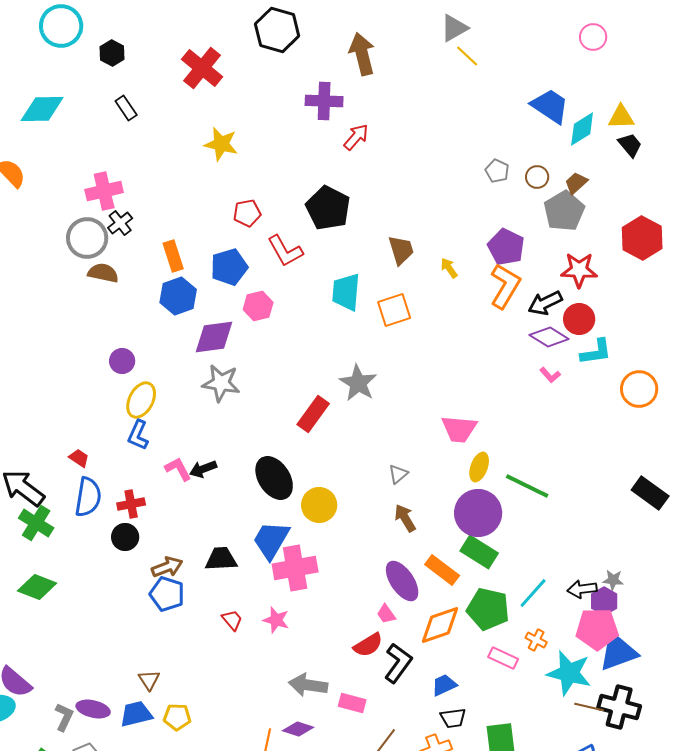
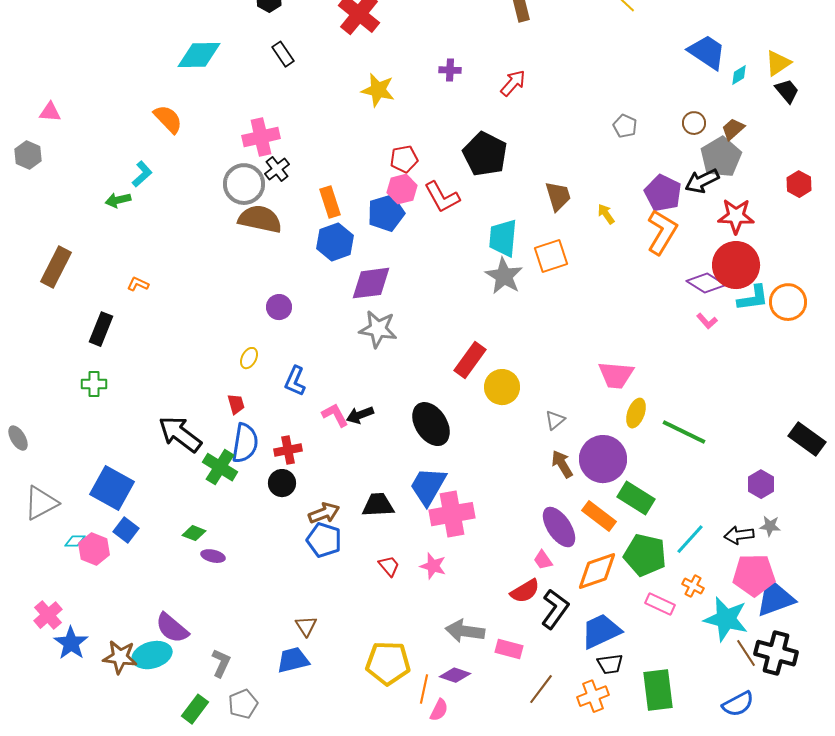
purple cross: (324, 101) -> (450, 70), moved, size x0.6
yellow triangle: (621, 117) -> (778, 63), turned -32
cyan diamond: (582, 129) -> (739, 75), size x0.6
gray pentagon: (497, 171) -> (625, 126), moved
red hexagon: (642, 238) -> (799, 184), size x0.6
brown semicircle: (103, 273) -> (260, 219), size x1.4
black arrow: (545, 303) -> (702, 181), moved
pink hexagon: (258, 306) -> (402, 189), moved
red circle: (579, 319) -> (736, 265), size x1.5
gray star: (358, 383) -> (504, 276), moved
orange circle: (639, 389) -> (788, 302), moved
yellow ellipse: (141, 400) -> (249, 358), moved, size x0.6
red trapezoid: (79, 458) -> (236, 404), turned 40
yellow circle: (319, 505) -> (502, 387), moved
purple circle: (478, 513) -> (603, 459), moved
green cross: (36, 523) -> (220, 467), moved
green diamond: (37, 587) -> (194, 533), size x0.6
purple hexagon: (604, 601) -> (761, 484), moved
blue trapezoid: (444, 685) -> (601, 631), size x1.6
brown line: (589, 707) -> (746, 653), turned 44
purple ellipse: (93, 709) -> (213, 556), moved, size x0.7
yellow pentagon: (177, 717) -> (388, 663), moved, size x1.6

